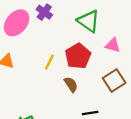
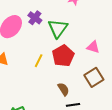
green triangle: (88, 21) -> (58, 28), moved, turned 30
brown semicircle: (71, 84) -> (63, 89), moved

